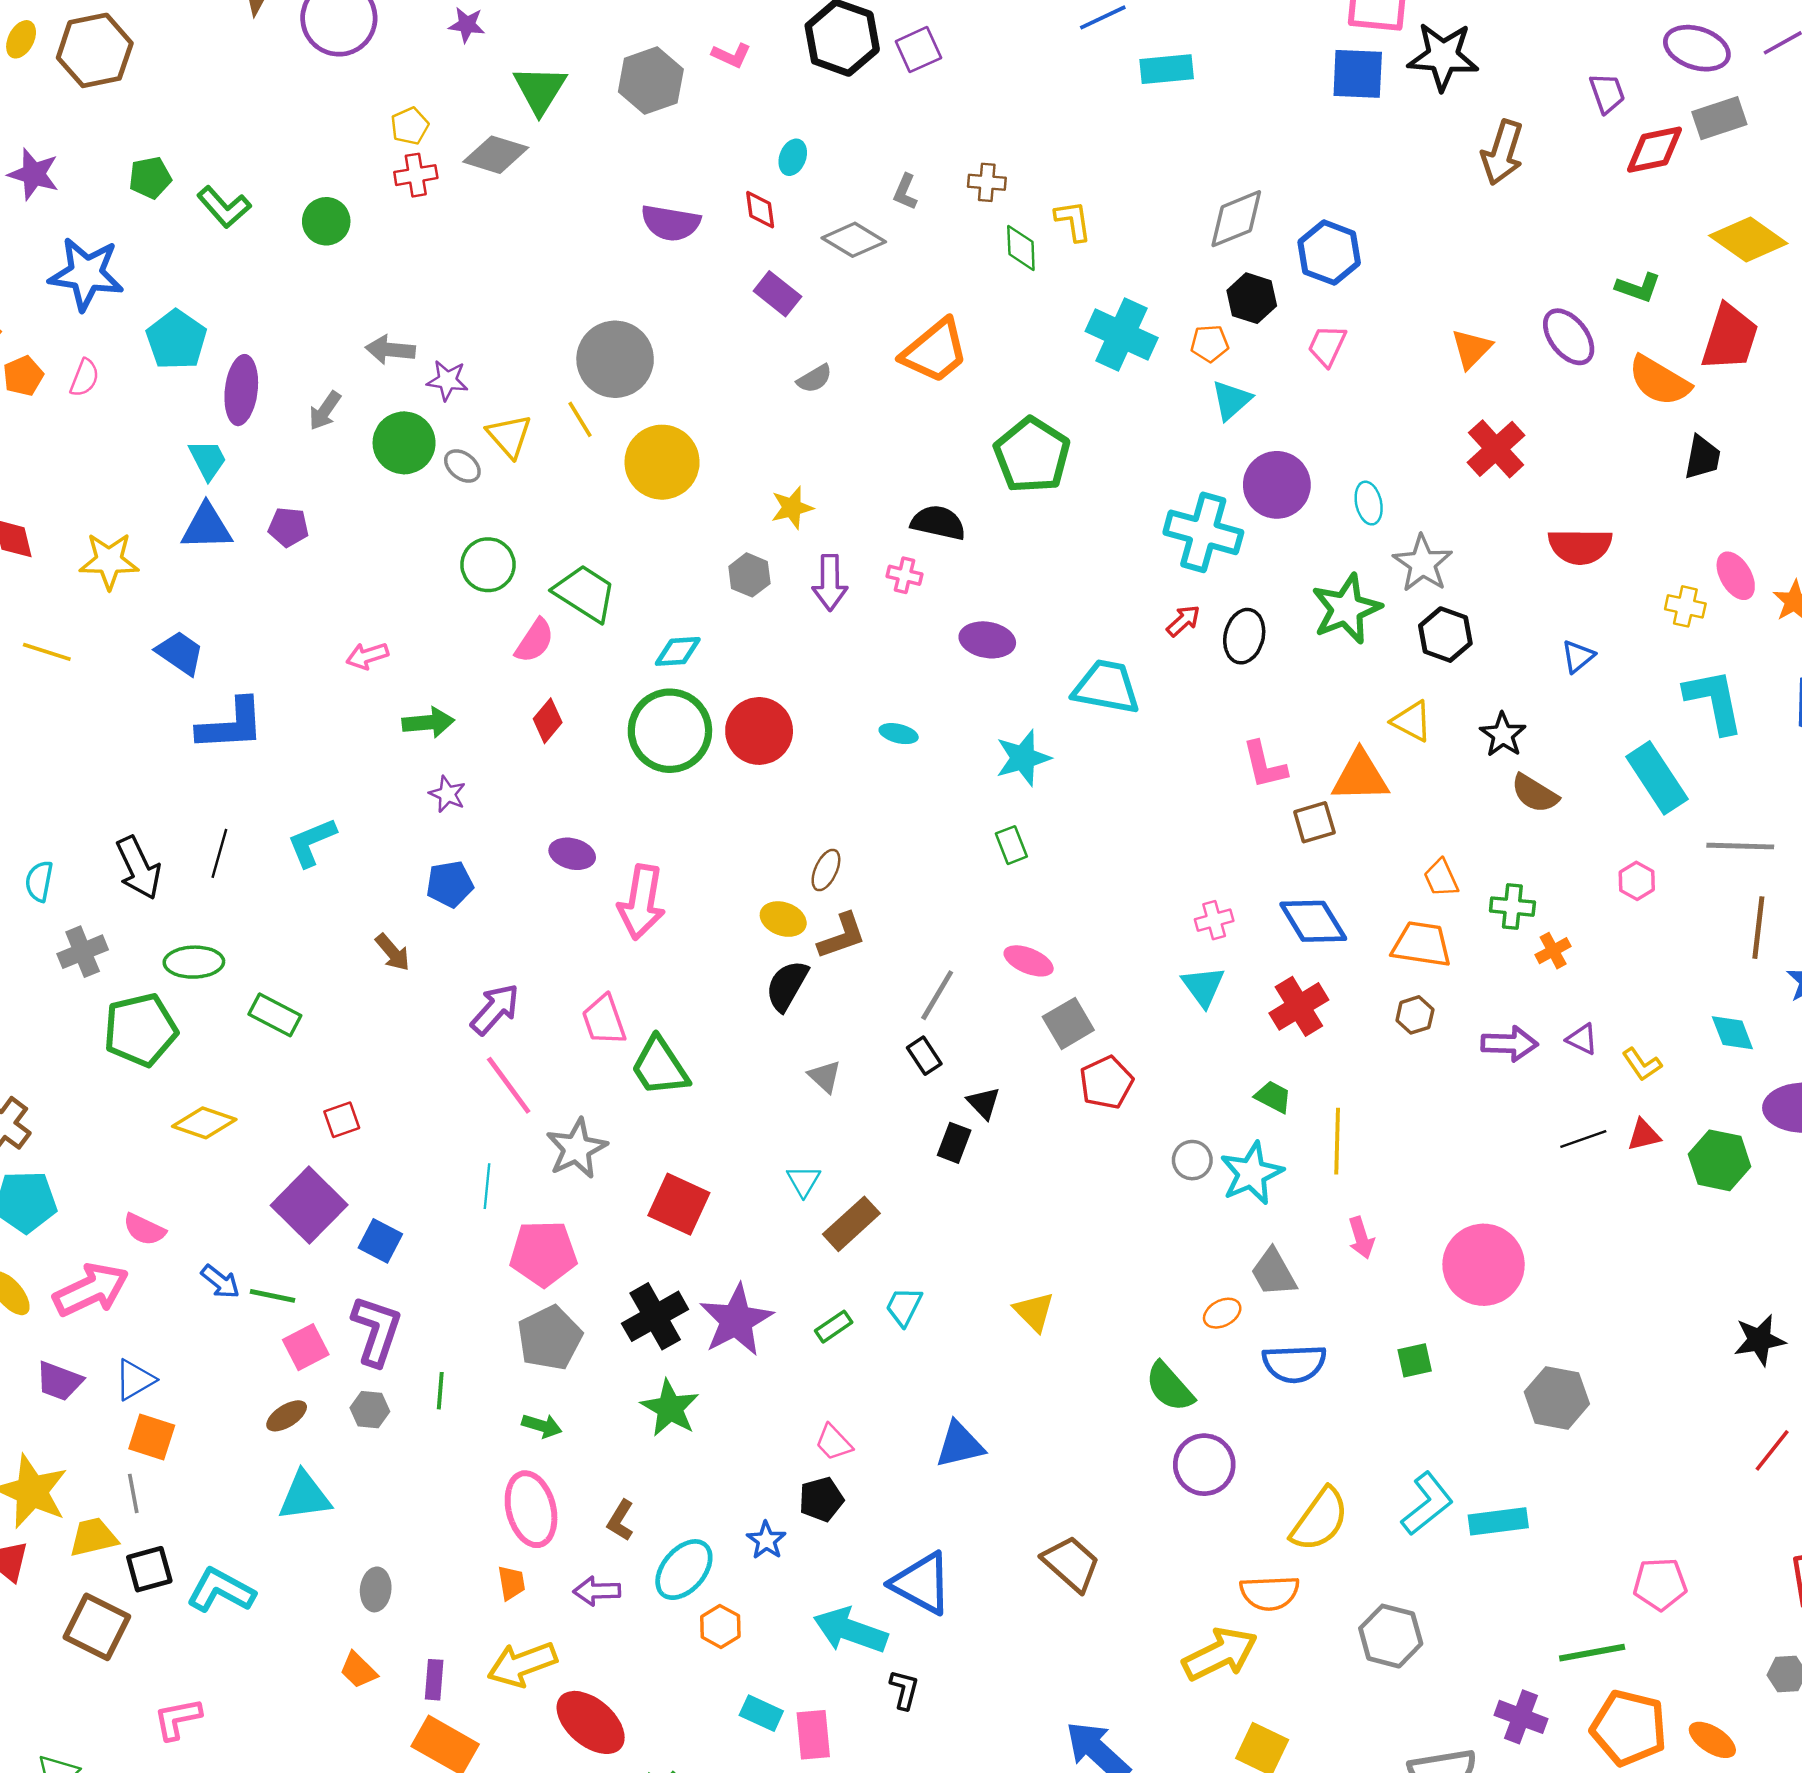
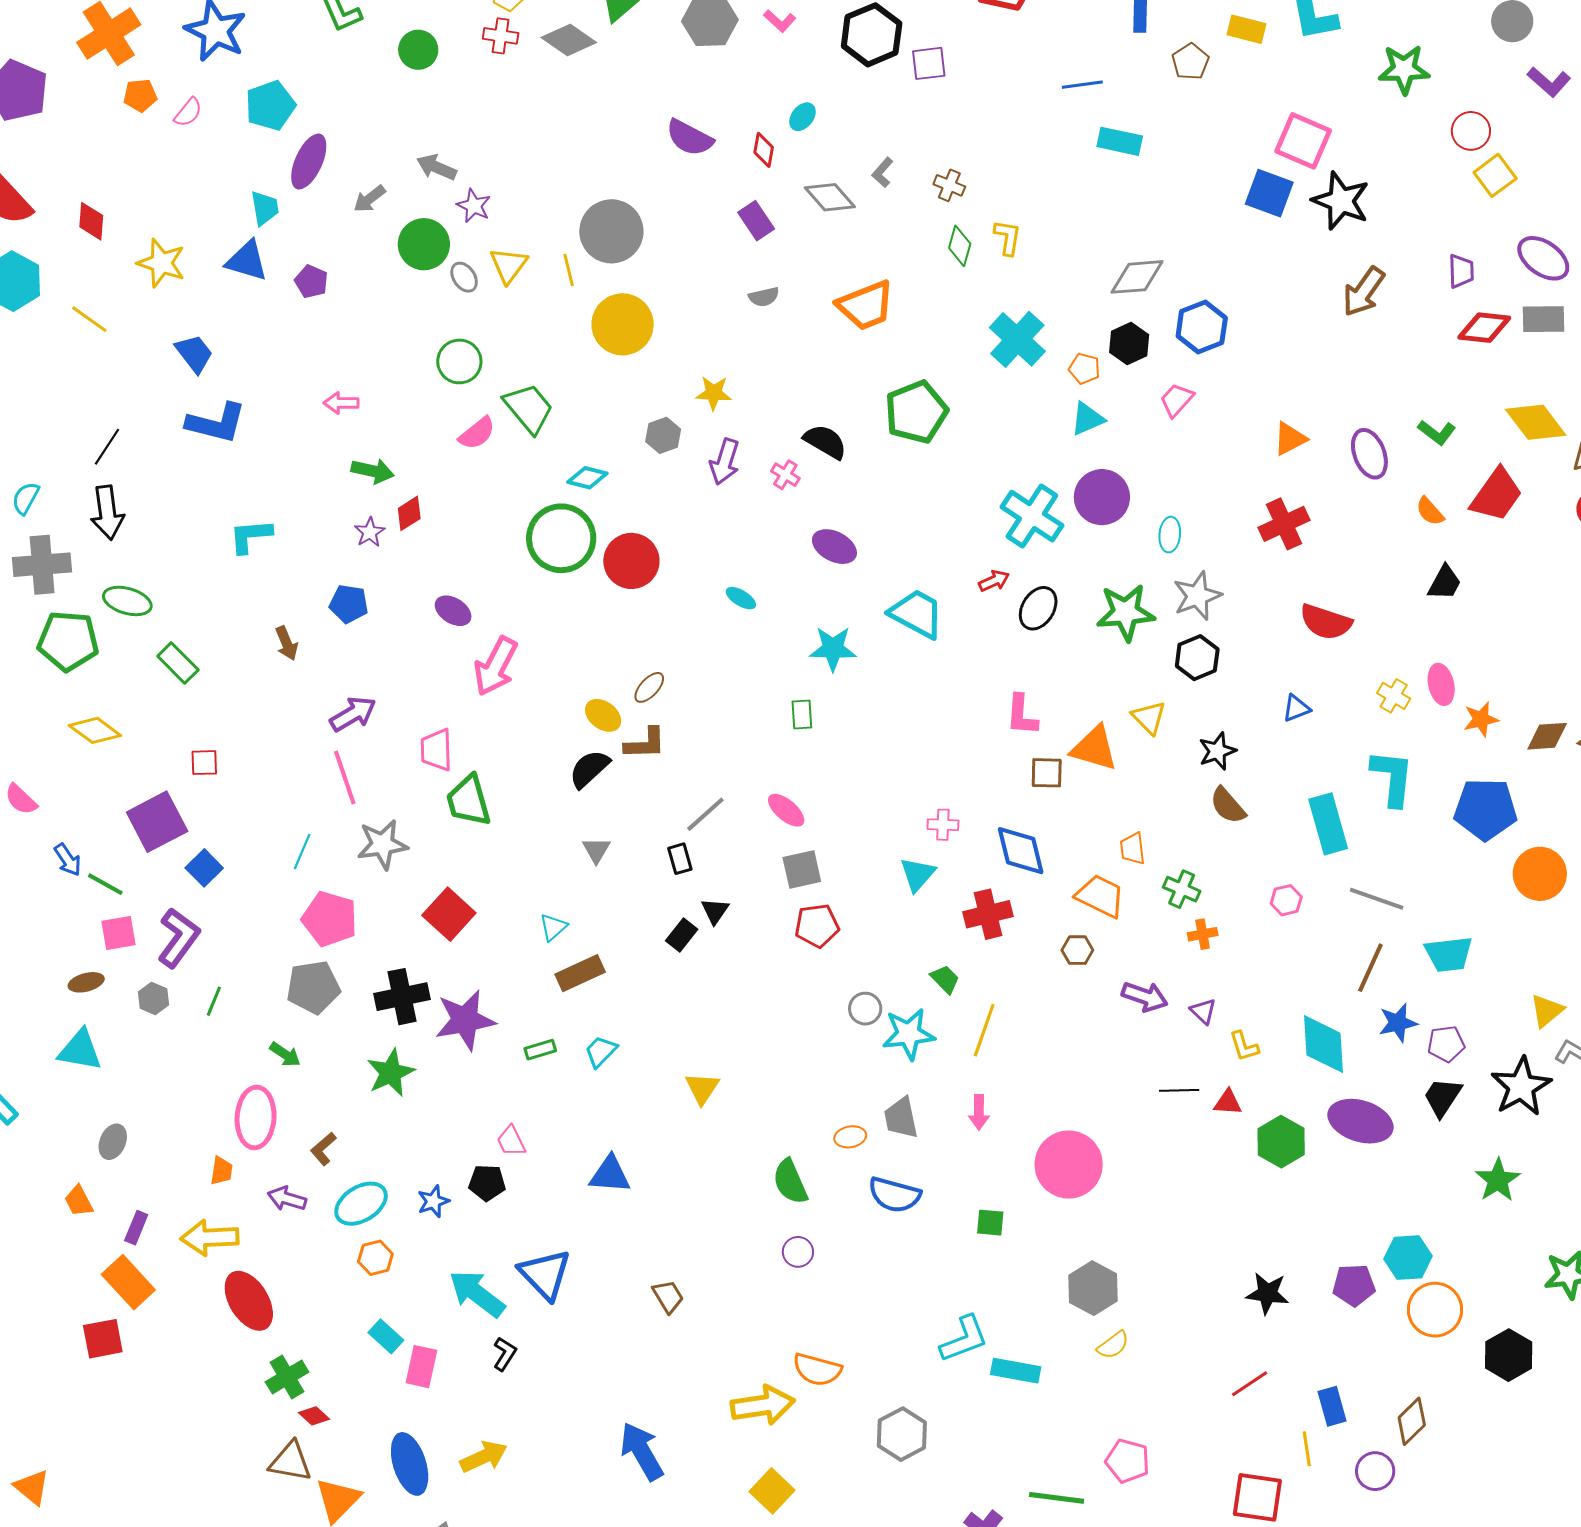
orange semicircle: (1659, 381) -> (1430, 511), size x0.6
red diamond: (548, 721) -> (409, 513), moved
black line: (219, 853) -> (107, 447), moved
gray cross: (83, 952) -> (42, 565), size x1.4
cyan diamond: (1732, 1033) -> (1323, 1044), size x1.6
purple circle: (1204, 1465) -> (798, 1252), size x0.6
yellow semicircle: (1320, 1520) -> (1113, 1345), moved, size x0.6
brown trapezoid: (1071, 1564) -> (668, 1297), size x0.7

